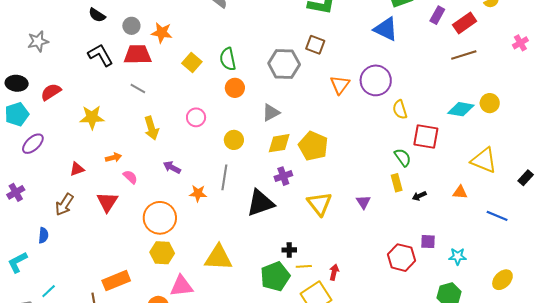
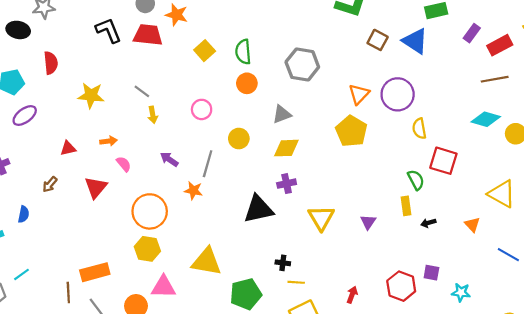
brown square: (315, 45) -> (378, 40), moved
black ellipse: (17, 83) -> (18, 30), moved
gray line: (138, 89) -> (142, 91), moved
red semicircle: (51, 92) -> (51, 63), turned 110
cyan diamond: (461, 109) -> (486, 119), moved
yellow arrow: (151, 128) -> (153, 115), size x0.7
yellow pentagon: (313, 146) -> (351, 131), moved
gray line: (224, 177) -> (208, 164), moved
orange triangle: (460, 192) -> (472, 225), turned 35
brown arrow: (64, 204) -> (50, 184), size x0.7
red arrow: (334, 272) -> (352, 295), moved
green pentagon: (275, 276) -> (246, 294), moved

